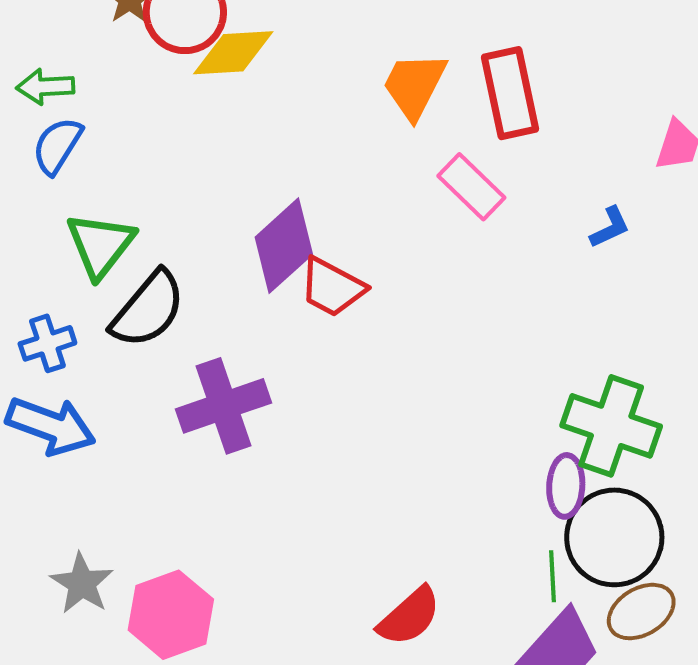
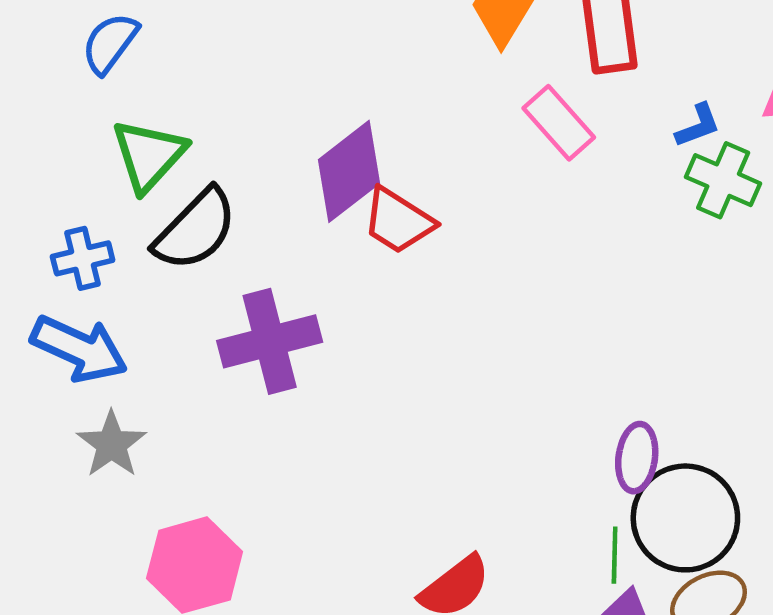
blue L-shape: (610, 227) -> (698, 126), moved
green cross: (611, 426) -> (723, 180), moved, size x0.7
gray star: (82, 583) -> (112, 444), moved

